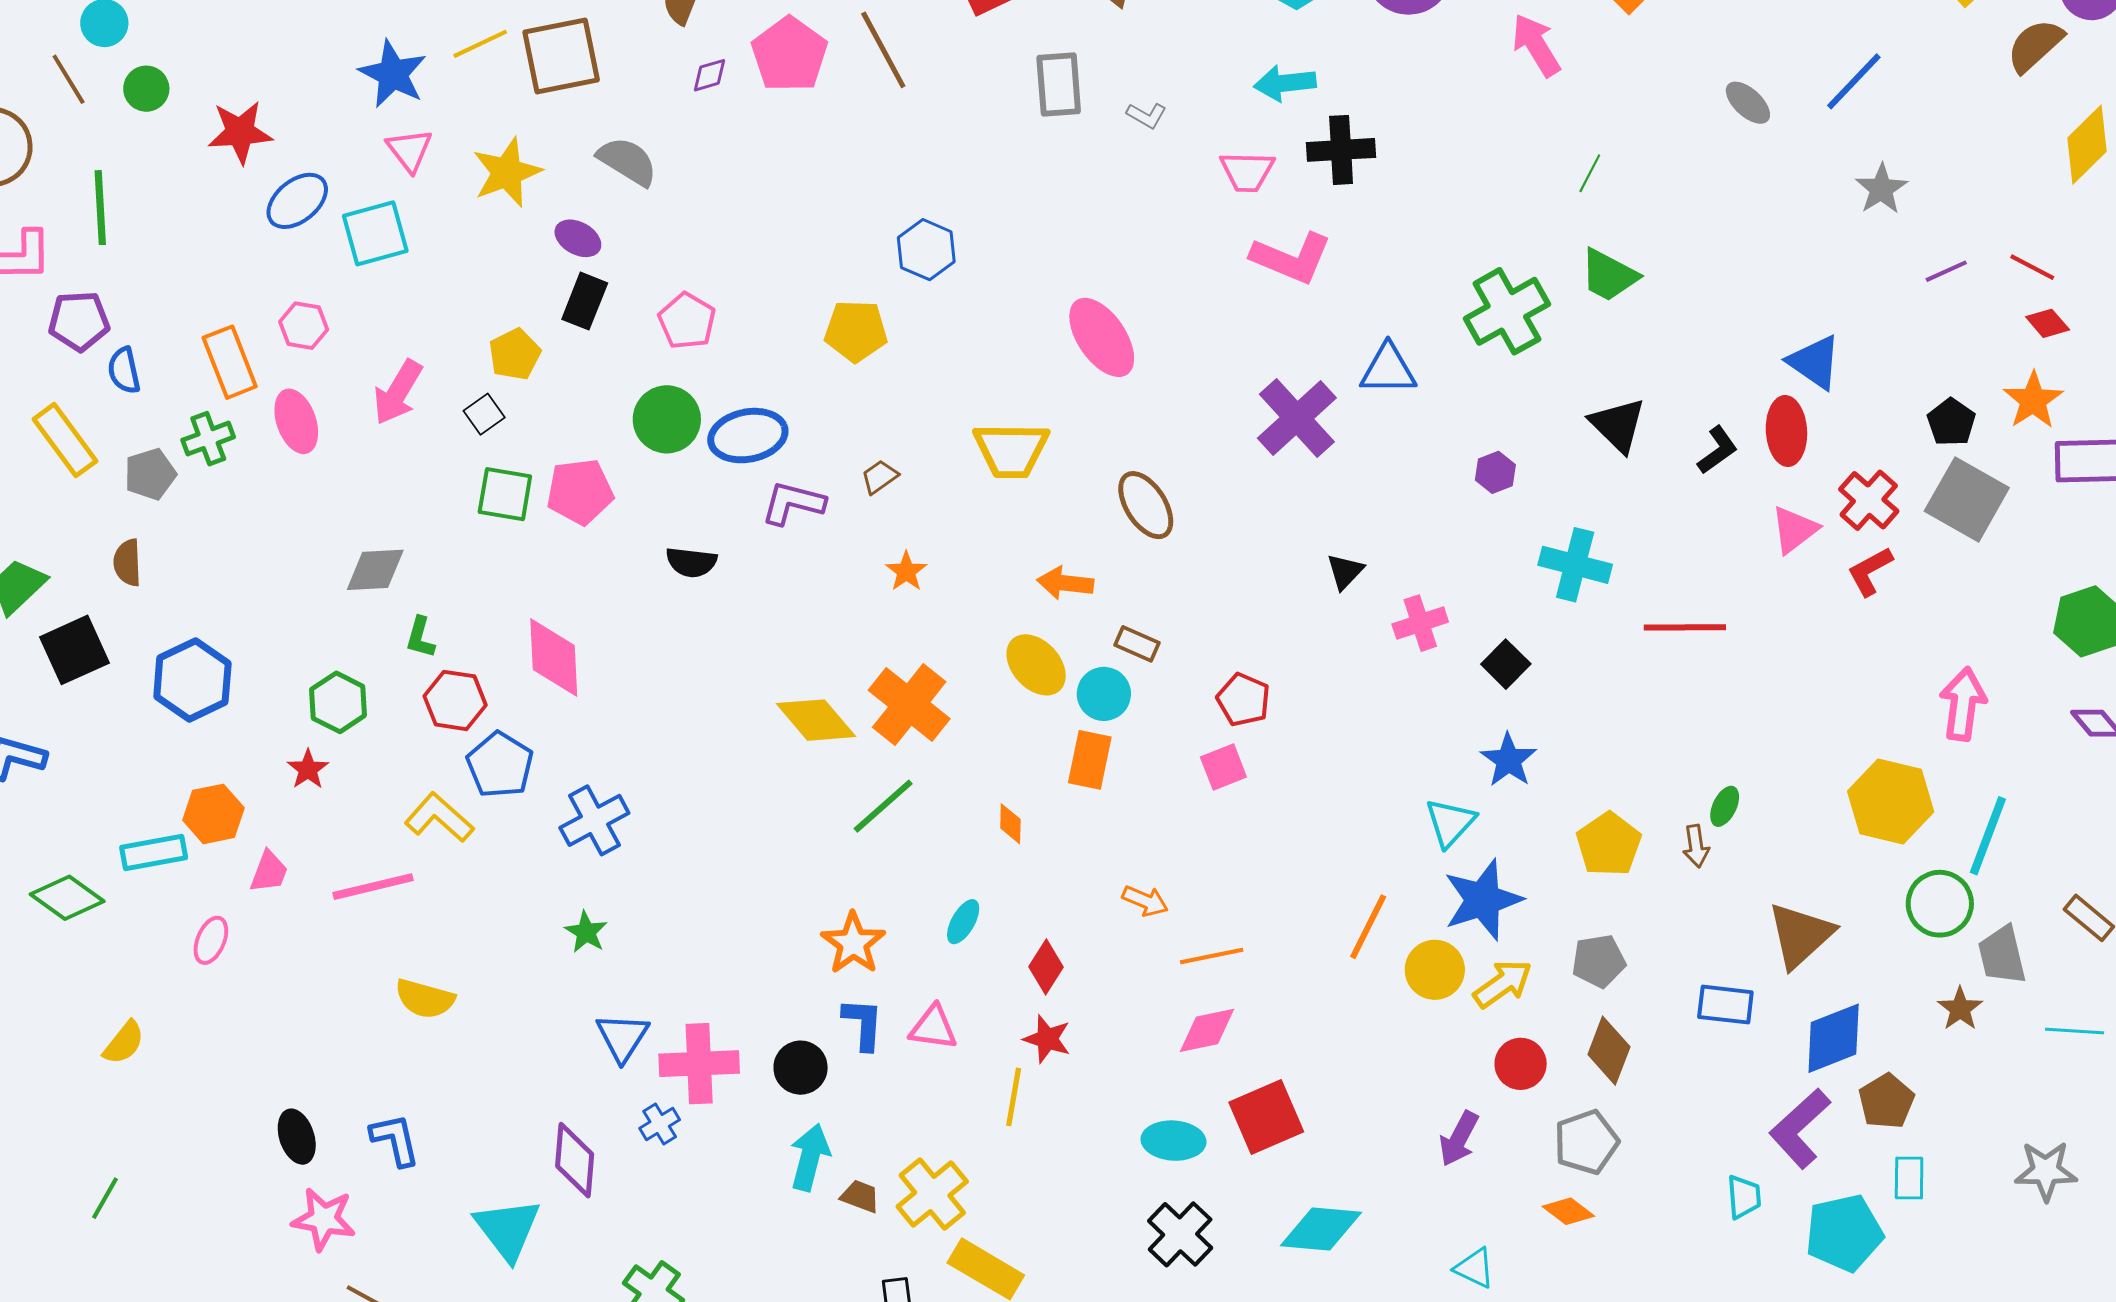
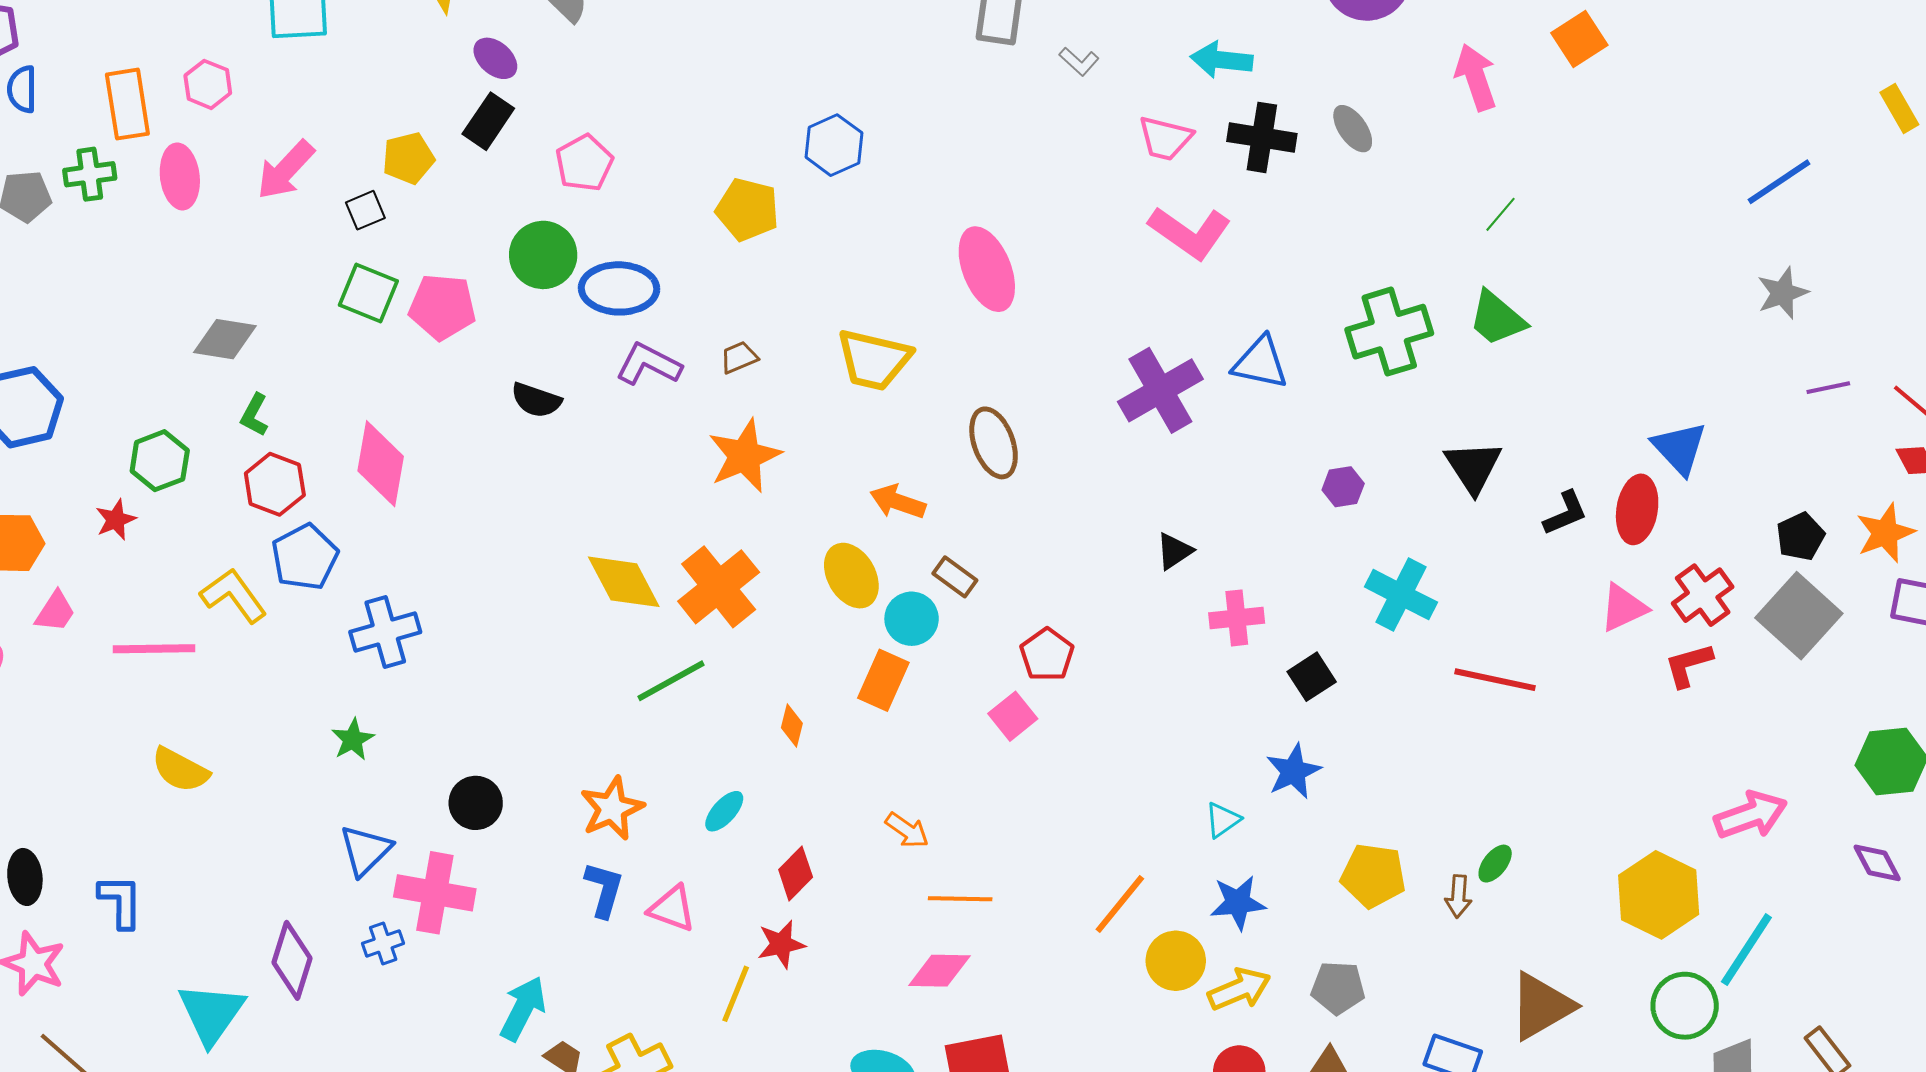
gray ellipse: (1748, 103) -> (1353, 129), moved
orange star: (906, 571) -> (745, 456), size x1.8
pink arrow: (1963, 704) -> (1751, 815), turned 50
pink square: (1223, 767) -> (1013, 716), turned -30
cyan triangle: (1450, 823) -> (1223, 820), size x0.7
yellow pentagon: (1609, 844) -> (1373, 876), turned 30
blue star: (1483, 900) -> (1238, 903), size x0.7
red star: (1047, 1039) -> (781, 944), turned 30
black circle: (801, 1068) -> (476, 803), moved

